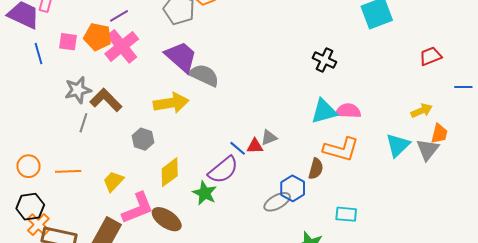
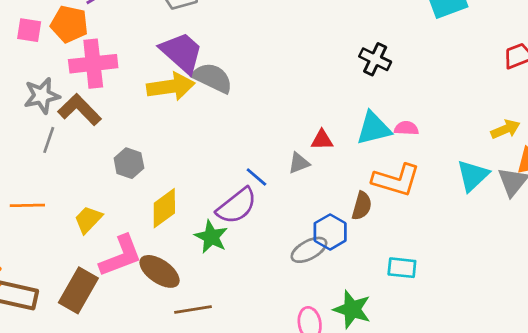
pink cross: (122, 46) -> (93, 64), moved, turned 32
yellow arrow: (171, 103) -> (171, 87), moved
pink semicircle: (348, 111) -> (406, 128), size x0.7
red triangle: (255, 146) -> (322, 140), moved

